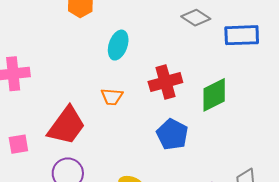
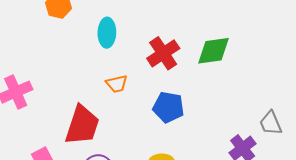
green diamond: (214, 95) -> (214, 51), turned 36
blue pentagon: (172, 134) -> (168, 107), moved

